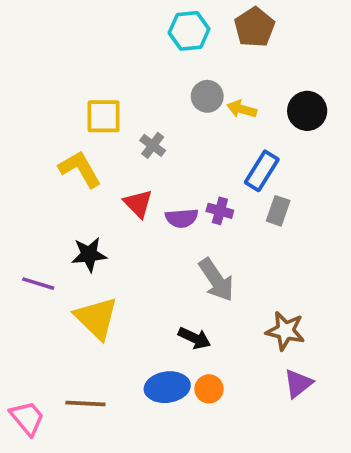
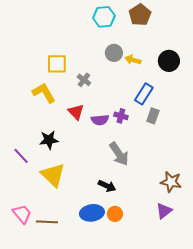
purple line: (38, 284) -> (21, 156), turned 30
brown star: (285, 331) -> (171, 182), moved
pink trapezoid: (27, 418) -> (22, 214), moved

